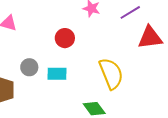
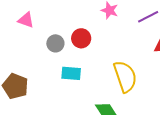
gray circle: (29, 67) -> (55, 43), moved

